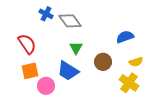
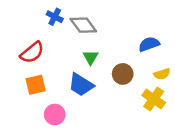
red semicircle: (27, 44) -> (32, 52), turned 85
pink circle: (46, 86) -> (55, 115), moved

